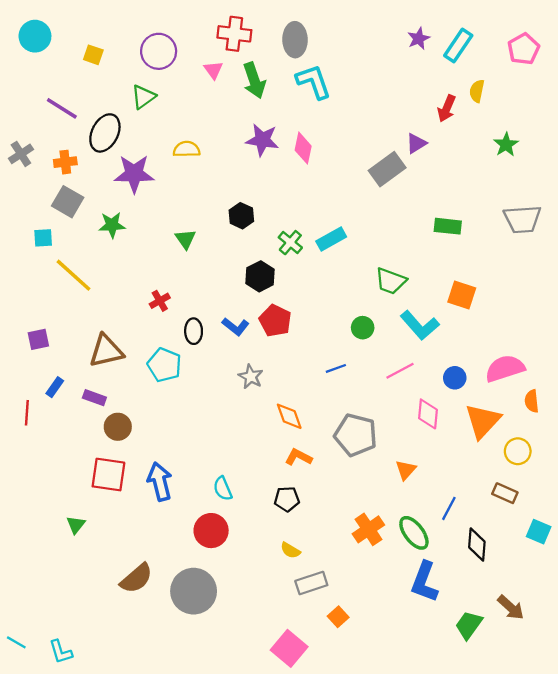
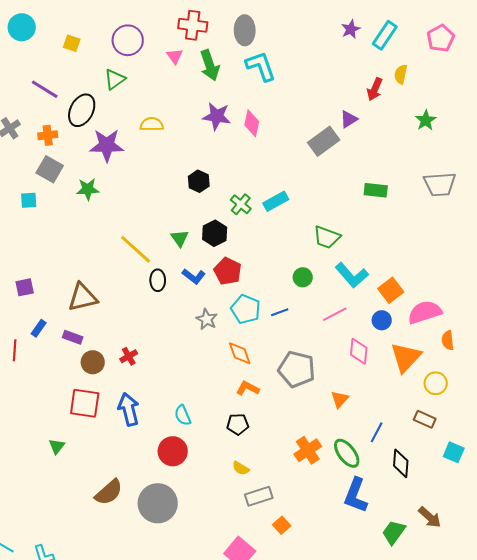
green triangle: (185, 239) -> (180, 238), moved
yellow line: (73, 275) -> (136, 249), moved
orange square: (462, 295) -> (391, 290), moved, turned 35
red cross: (160, 301) -> (129, 356), moved
cyan pentagon: (164, 365) -> (246, 309), moved

